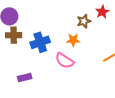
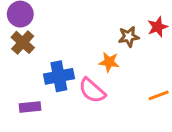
brown cross: (14, 35) -> (23, 42), turned 35
blue cross: (40, 42) -> (59, 76), moved

